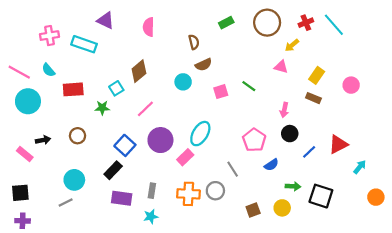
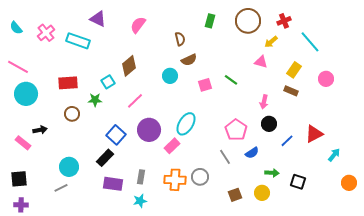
green rectangle: (226, 23) -> (210, 21), turned -48
cyan line: (334, 25) -> (310, 42), moved
pink semicircle: (149, 27) -> (138, 25), turned 36
pink cross: (50, 36) -> (46, 33), turned -30
cyan semicircle: (48, 70) -> (16, 28), moved
brown circle: (78, 136) -> (72, 114), moved
gray line: (233, 169) -> (225, 157), moved
black square: (321, 196) -> (298, 182), size x0.7

